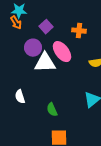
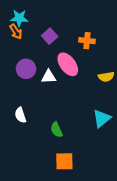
purple circle: (33, 48) -> (26, 69), moved
white triangle: (45, 63) -> (49, 77), size x0.6

